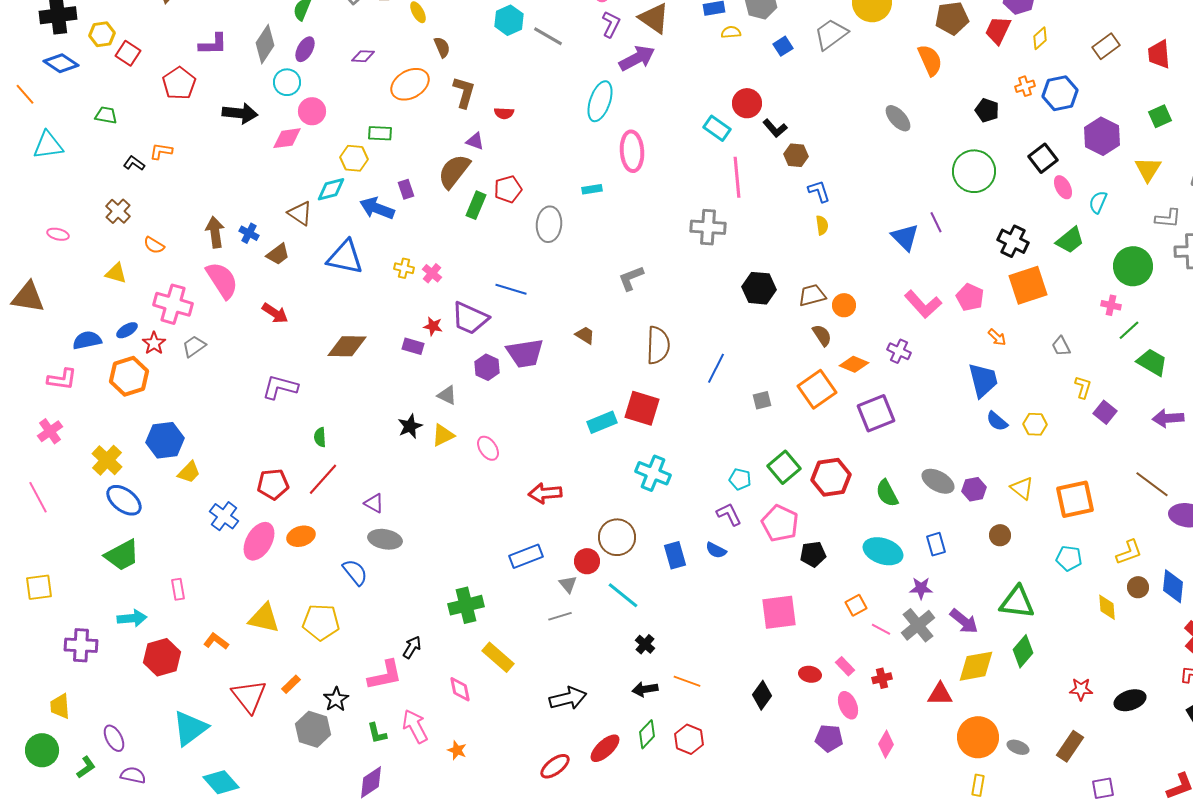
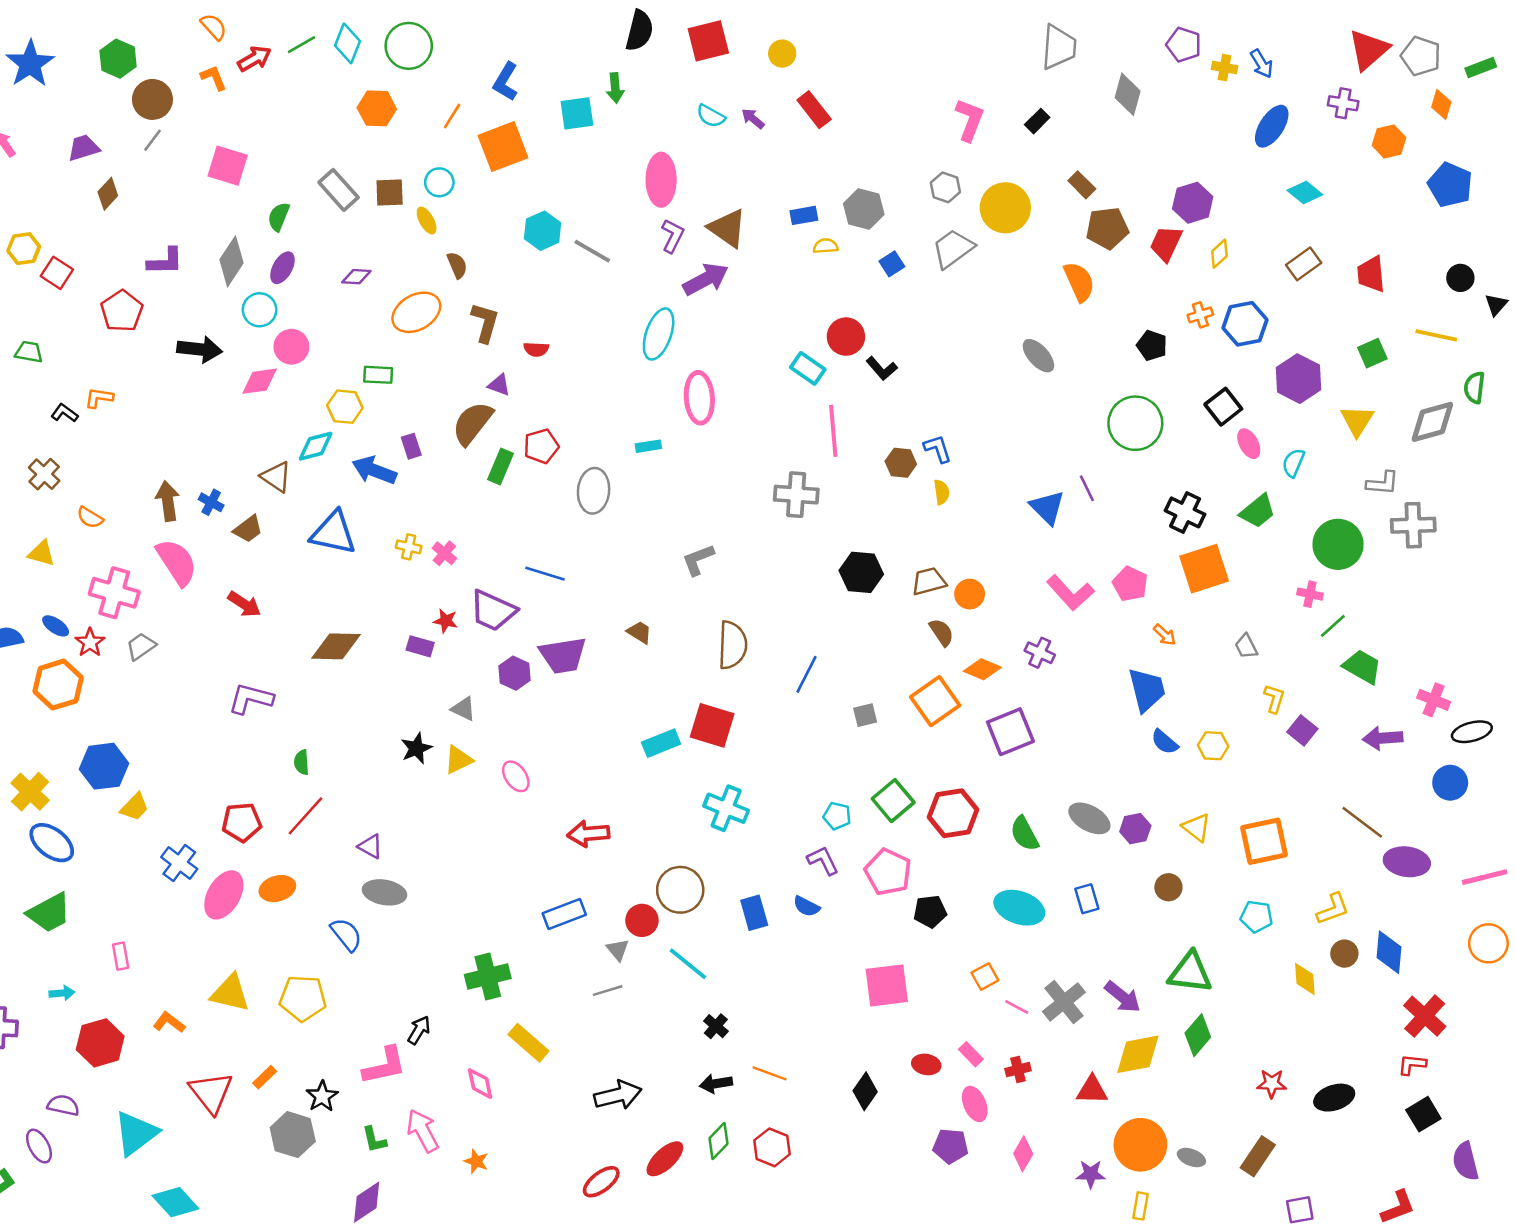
brown hexagon: (796, 155) -> (901, 463), moved
blue ellipse: (127, 330) -> (56, 626), turned 65
purple star: (921, 588) -> (1091, 1174), moved
cyan arrow: (132, 618) -> (62, 993), size x0.7
purple semicircle: (133, 775) -> (63, 1105), moved

